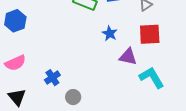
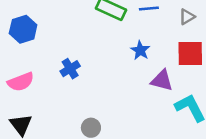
blue cross: (52, 78) -> (70, 69), moved

